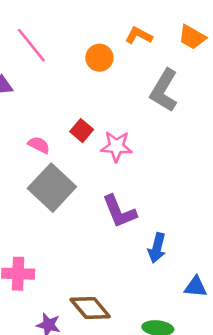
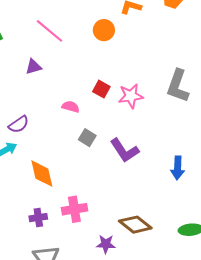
gray L-shape: (164, 90) -> (178, 86), moved
gray square: (52, 188) -> (87, 138), size x0.5
purple L-shape: (119, 212) -> (124, 150), moved

